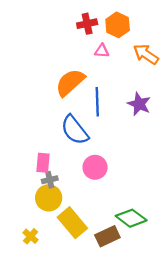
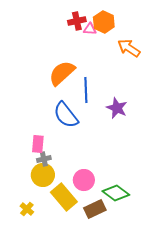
pink triangle: (102, 51) -> (90, 29), moved
purple star: (139, 104) -> (117, 108), moved
pink circle: (95, 167) -> (84, 180), moved

